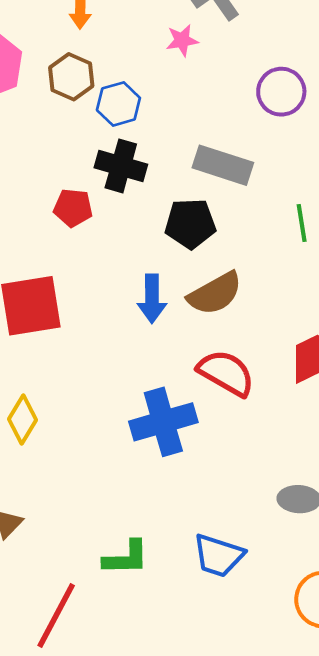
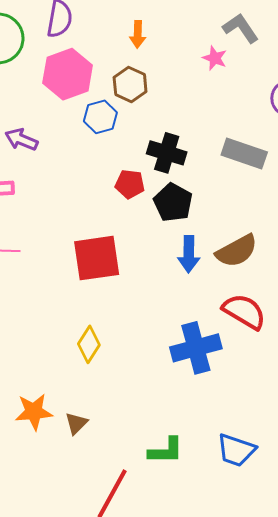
pink star: (182, 40) -> (215, 58), turned 30
blue hexagon: (118, 104) -> (100, 117), moved
black pentagon: (190, 224) -> (173, 202), moved, turned 30

